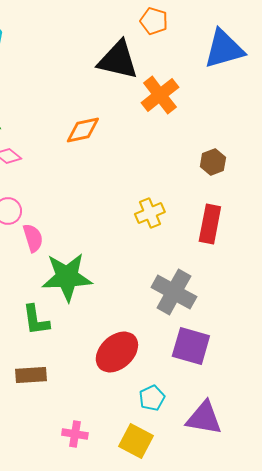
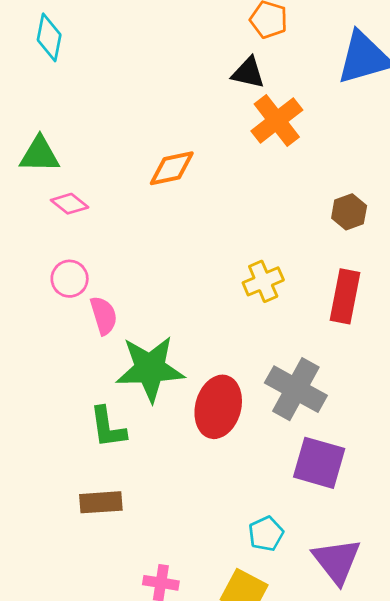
black triangle: (118, 60) -> (248, 73), moved, size x0.6
red ellipse: (117, 352) -> (218, 407), moved, turned -33
purple triangle: (204, 418) -> (337, 561), turned 42

